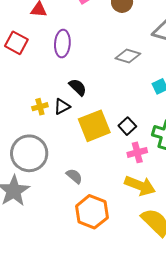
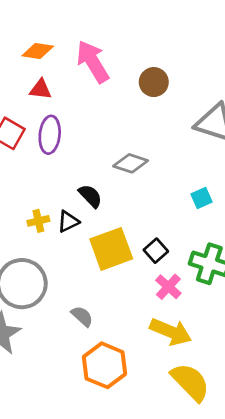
purple ellipse: (62, 44) -> (50, 135), moved
gray diamond: (128, 56) -> (131, 163), moved
pink cross: (137, 152) -> (168, 287), turned -36

